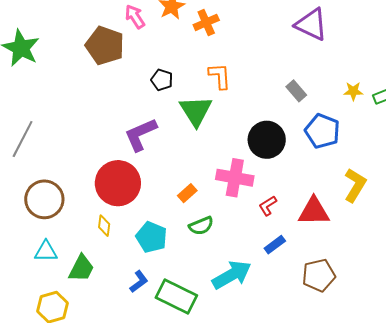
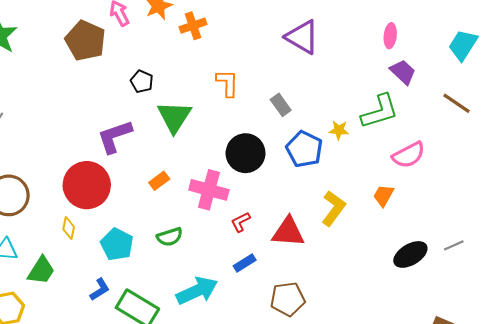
orange L-shape: (220, 76) -> (227, 83), moved
yellow star: (353, 91) -> (339, 130), moved
orange rectangle: (187, 193) -> (159, 181), moved

